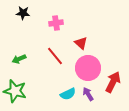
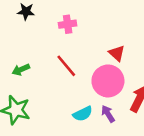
red triangle: (81, 43) -> (117, 53), moved

